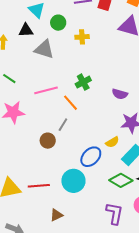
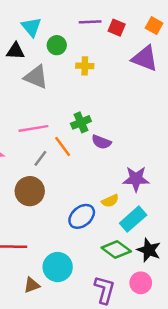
purple semicircle: (120, 94) -> (101, 142), moved
gray line: (63, 125) -> (40, 158), moved
brown circle: (48, 141) -> (30, 191), size x1.5
cyan circle: (73, 181) -> (58, 267), moved

